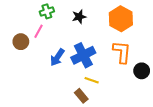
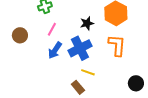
black star: (79, 17) -> (87, 23), moved
pink line: (39, 31) -> (52, 29), moved
black circle: (142, 71) -> (136, 83), moved

